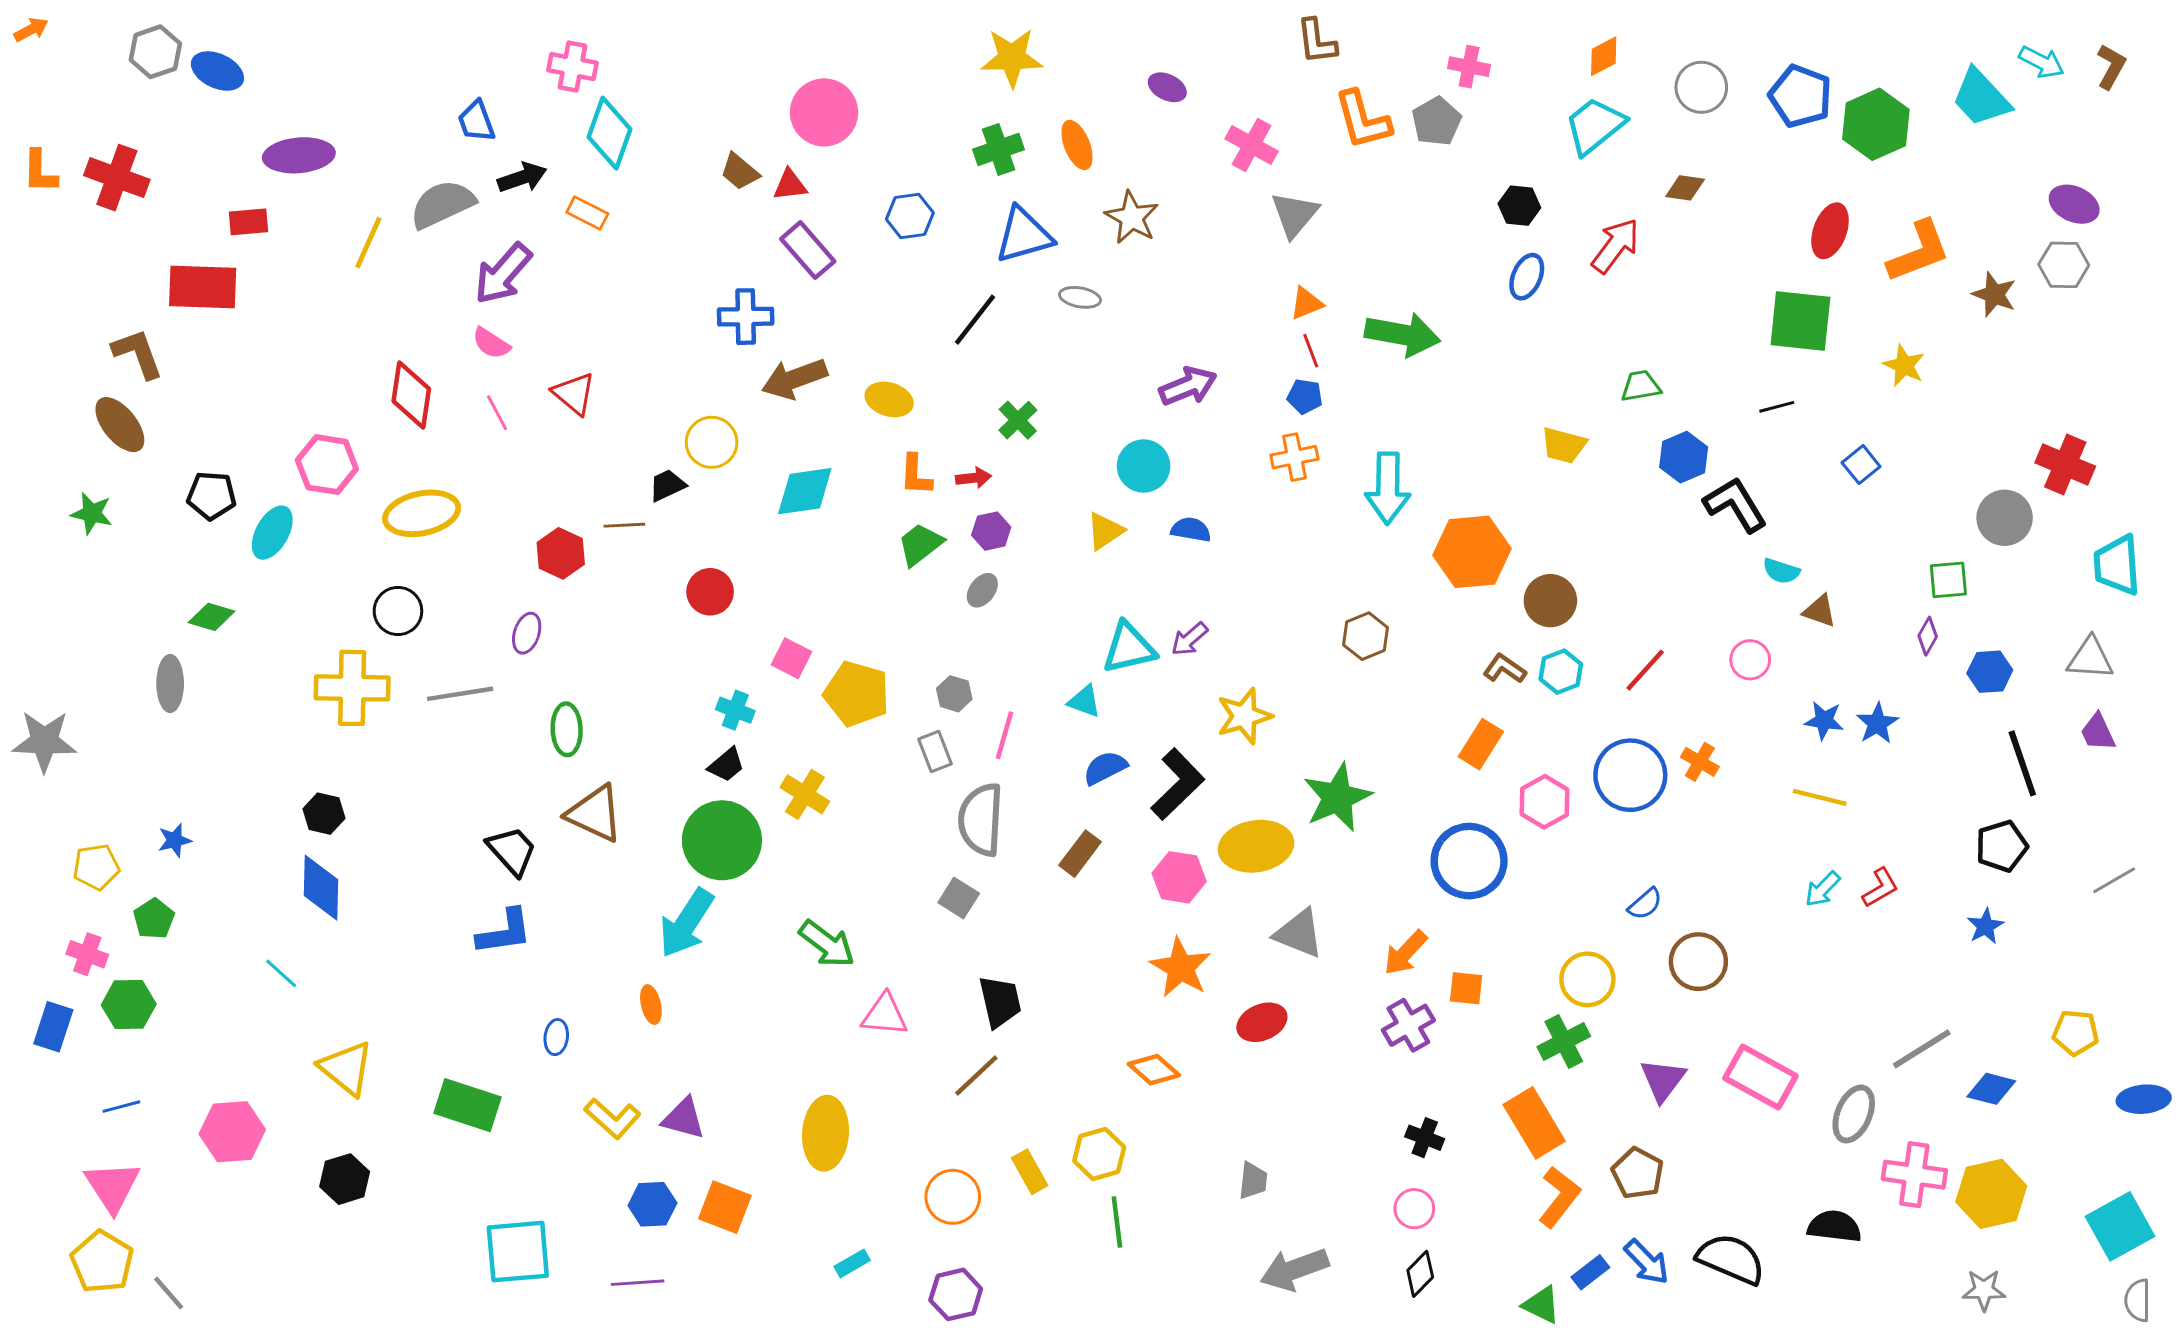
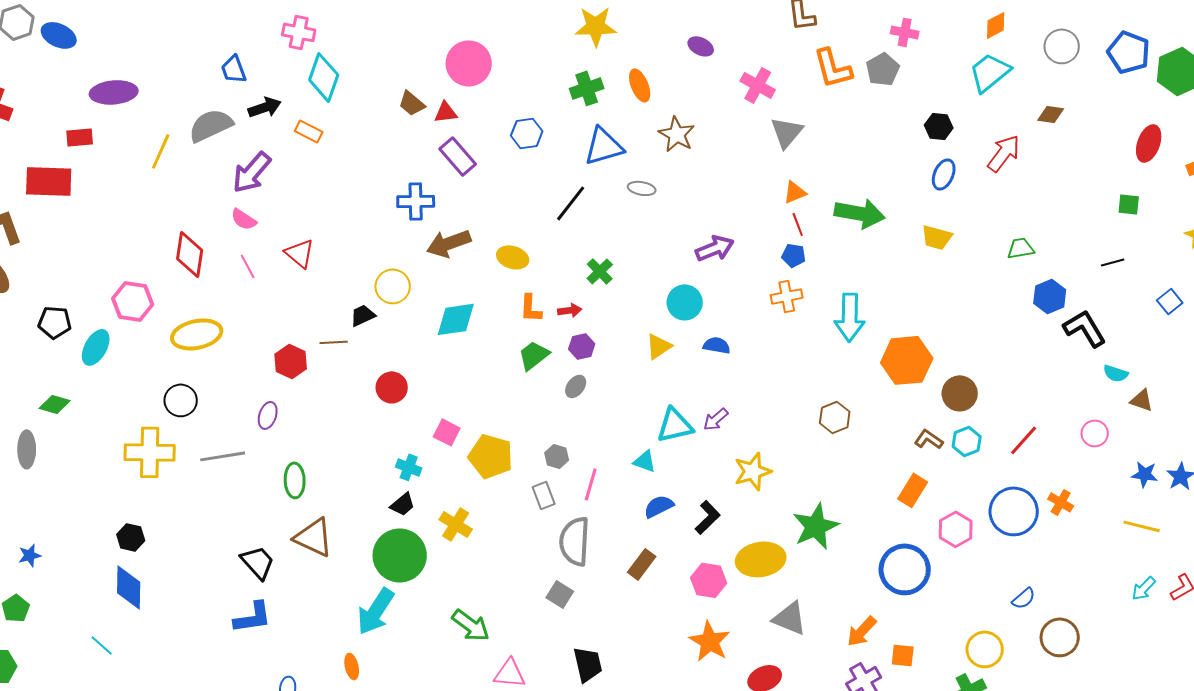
green square: (1800, 321) -> (1129, 204), size x0.5
yellow trapezoid: (1564, 445) -> (937, 237), moved
black L-shape: (1178, 784) -> (708, 517), size x0.7

